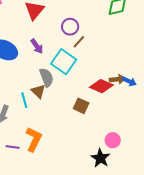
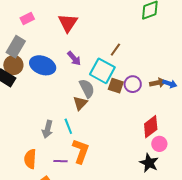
purple circle: (70, 27) -> (133, 84), moved
red diamond: (101, 86) -> (151, 127), moved, turned -55
brown triangle: (38, 91) -> (80, 103), turned 35
cyan line: (24, 100) -> (68, 126), moved
brown square: (81, 106) -> (116, 86), moved

